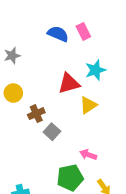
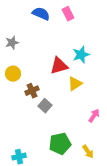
pink rectangle: (83, 31) -> (68, 14), moved
blue semicircle: (58, 34) -> (41, 14), moved
pink arrow: (88, 155) -> (94, 116), moved, turned 104

